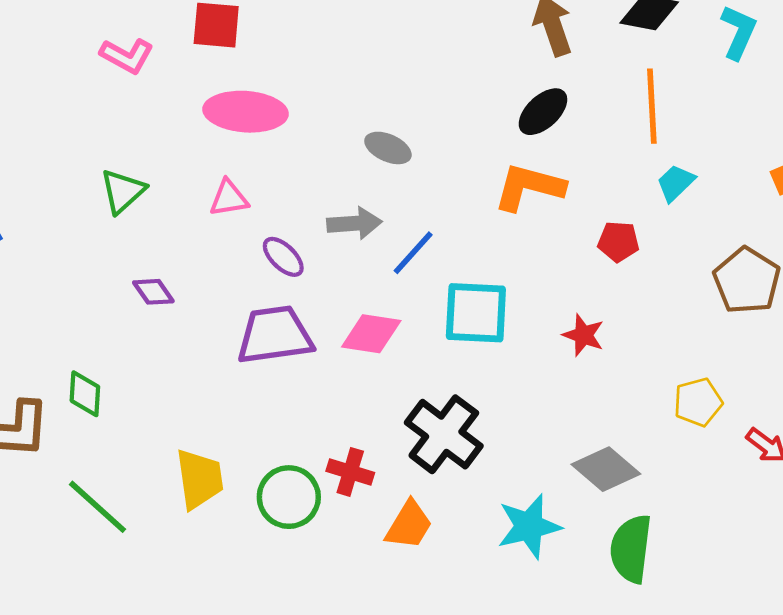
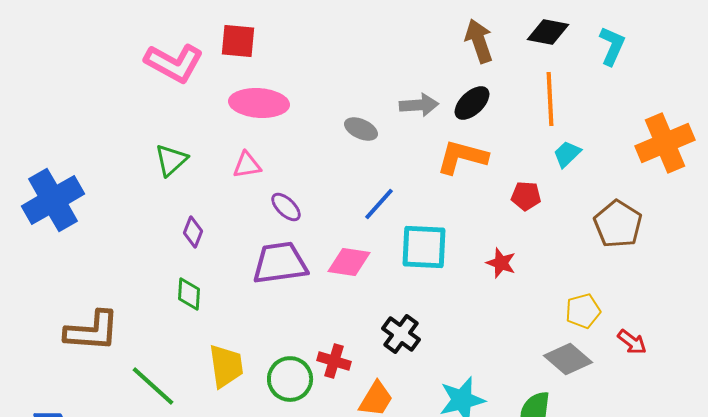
pink L-shape: (127, 56) -> (174, 63), size x1.5
gray arrow: (354, 223) -> (419, 105), moved
purple diamond: (153, 292) -> (193, 232), turned 56
green diamond: (85, 394) -> (189, 294), moved
black cross: (444, 434) -> (401, 334), size x0.7
gray diamond: (606, 469) -> (568, 359), moved

